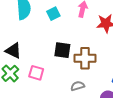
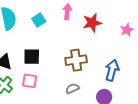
black square: (62, 50) -> (32, 57), moved

